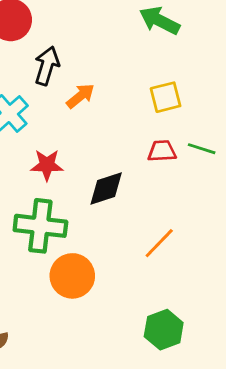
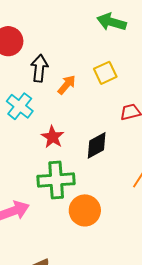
yellow square: (166, 97) -> (105, 73), moved
red star: (47, 165) -> (53, 137), turned -30

